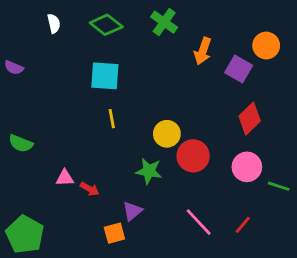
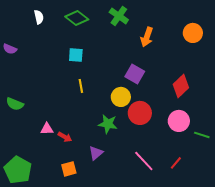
purple square: (239, 69) -> (135, 74), moved
cyan square: (105, 76) -> (76, 55), size x0.7
orange square: (114, 233) -> (69, 169), moved

